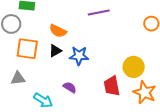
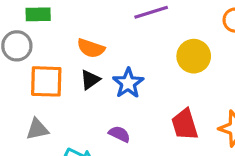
blue star: (79, 56) -> (128, 83), turned -30
yellow circle: (134, 67) -> (194, 56), moved

